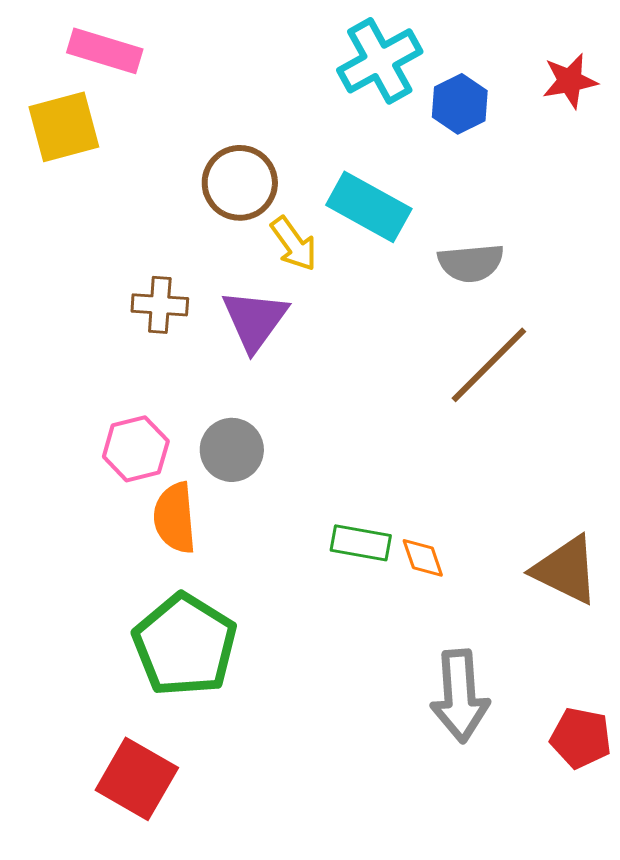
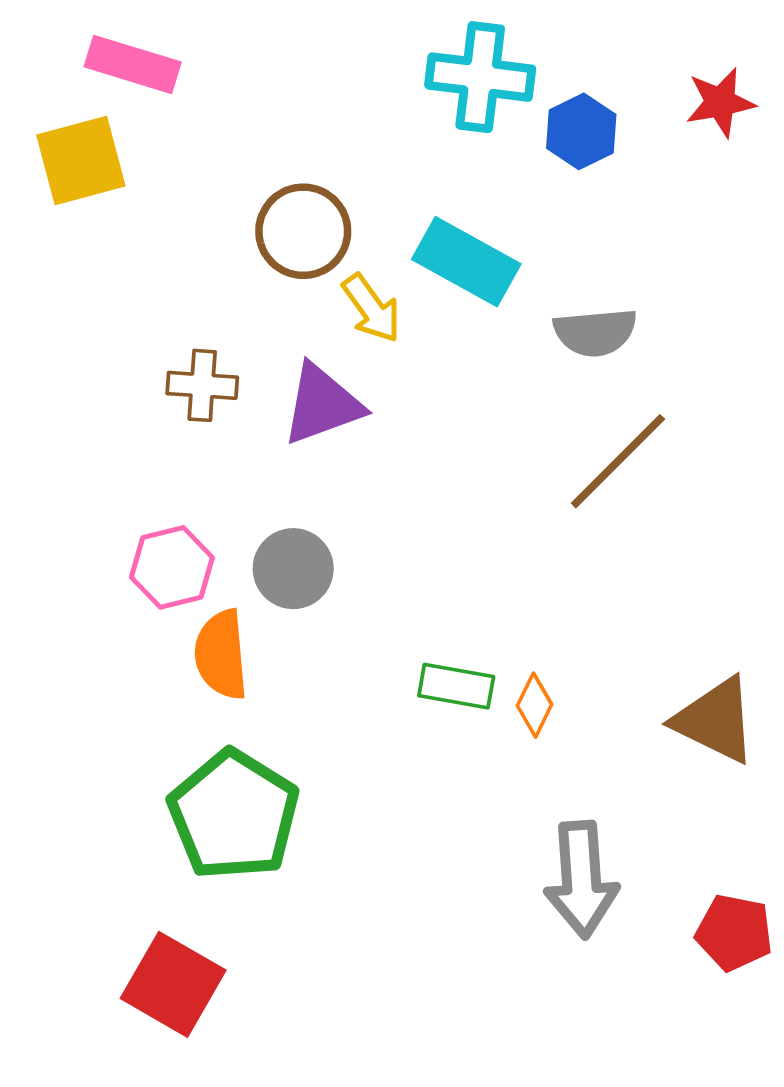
cyan cross: (380, 61) -> (480, 77), turned 36
purple triangle: (255, 320) -> (322, 404), turned 34
orange diamond: (423, 558) -> (535, 705), turned 45

